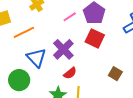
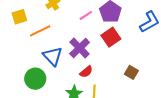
red square: (95, 38) -> (111, 37), turned 30

